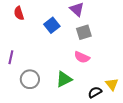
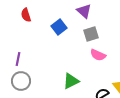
pink semicircle: (82, 57) -> (98, 55), moved
gray circle: (30, 79) -> (21, 81), moved

